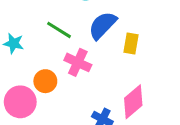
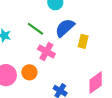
orange circle: (45, 81) -> (29, 72), moved
pink diamond: (133, 102) -> (96, 83), moved

